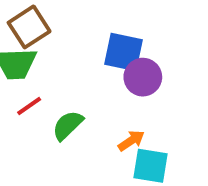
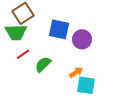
blue square: (124, 52) -> (59, 29), moved

